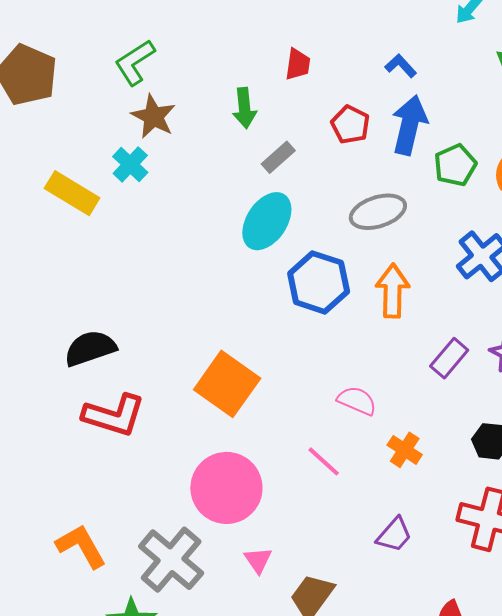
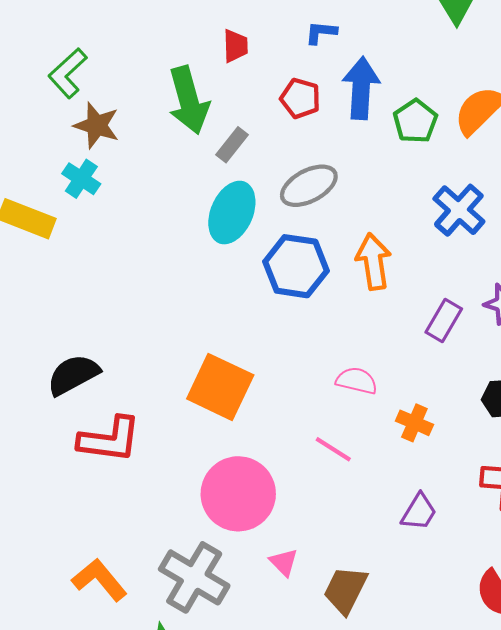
blue L-shape: (401, 66) -> (321, 32), moved, turned -32
green arrow: (244, 108) -> (189, 100), size x1.6
gray ellipse: (378, 212) -> (309, 186), moved

